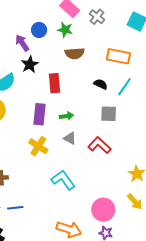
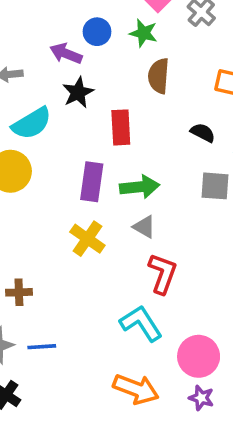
purple arrow: (22, 43) -> (66, 53), turned -36
brown semicircle: (75, 53) -> (159, 76), turned 96
green arrow: (66, 116) -> (140, 187), size x1.5
red L-shape: (100, 145) -> (163, 274), moved, turned 65
cyan L-shape: (63, 180) -> (141, 323), moved

